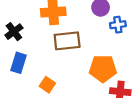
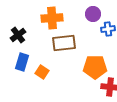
orange square: (47, 85) -> (42, 72), moved

